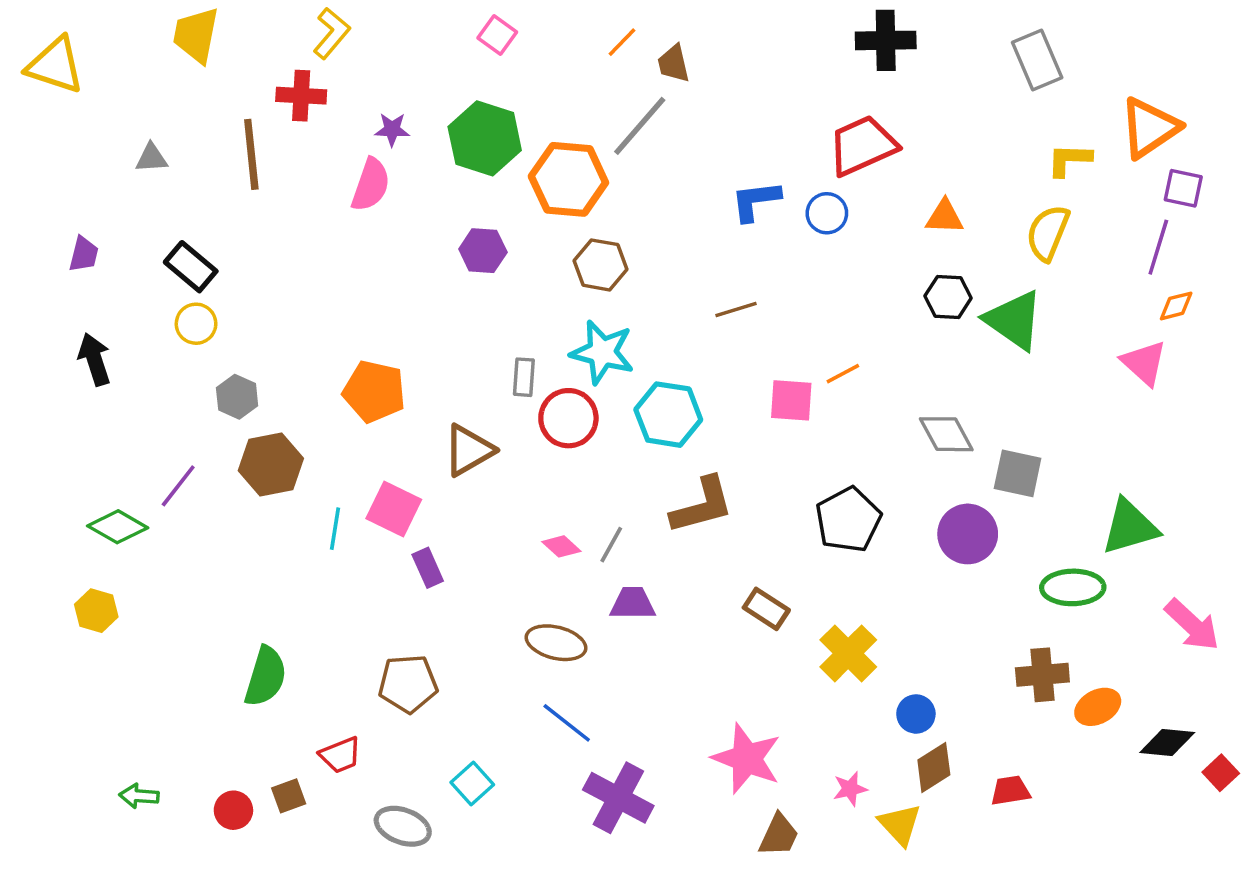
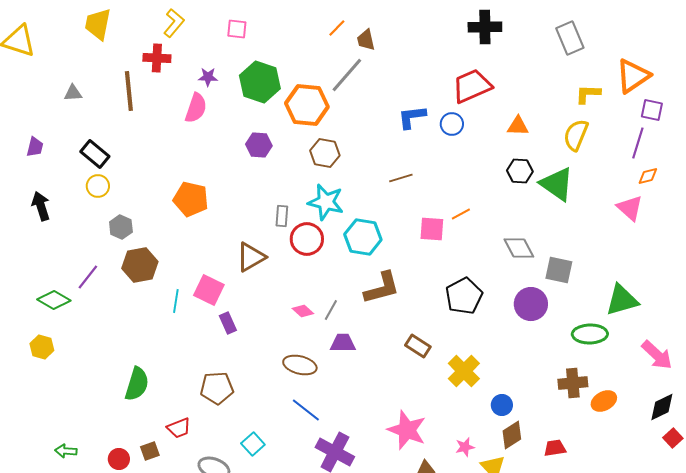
pink square: (497, 35) -> (237, 29), moved, turned -30
orange pentagon: (374, 391) -> (191, 199), moved
black diamond: (1167, 742) -> (662, 407), moved, turned -32

